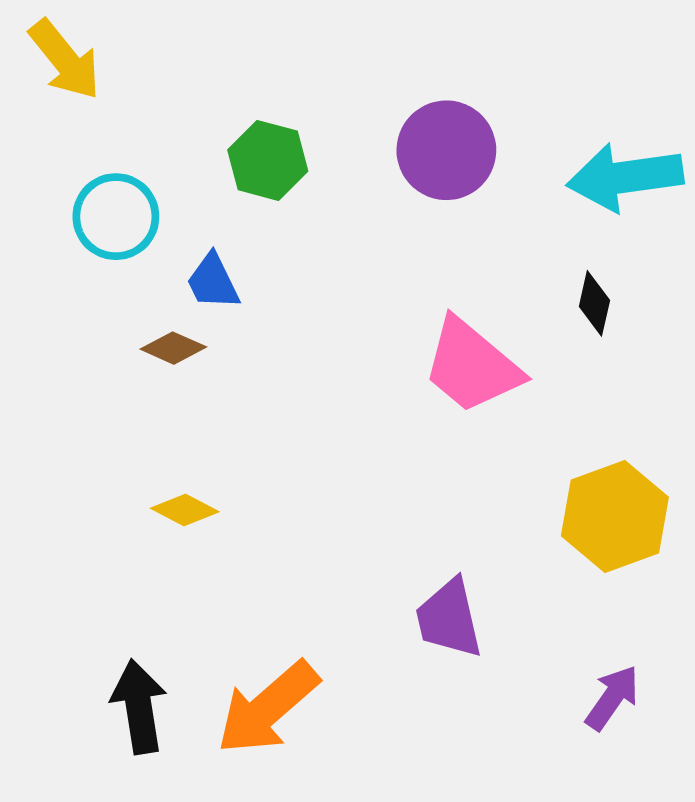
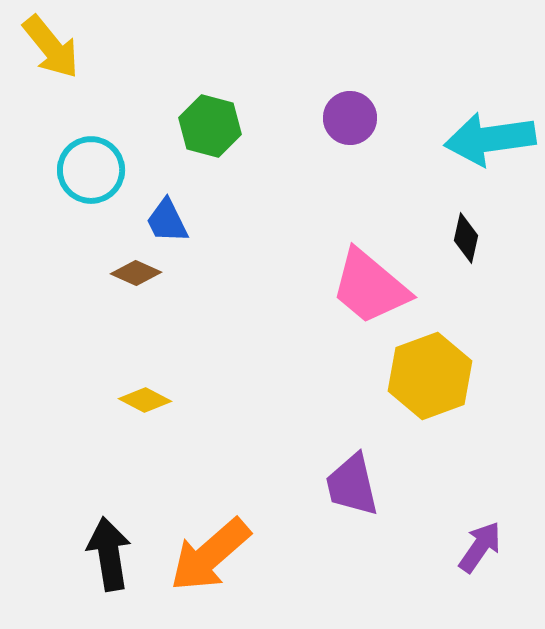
purple circle: (446, 150) -> (350, 118), size x0.7
yellow hexagon: (615, 516) -> (430, 376), moved

